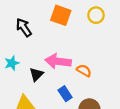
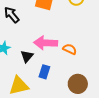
blue rectangle: (65, 94) -> (44, 72), moved, turned 56

